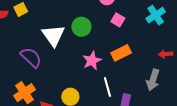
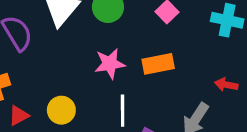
cyan cross: (156, 15) -> (227, 20), turned 30

